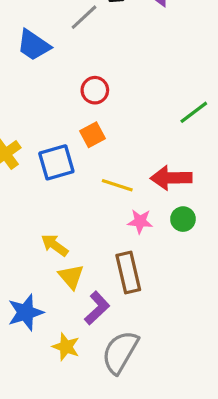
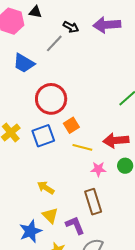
red circle: (95, 90) -> (51, 99), moved, size x1.8
orange square: (92, 135) -> (71, 125), moved
yellow triangle: (71, 277) -> (50, 215), moved
purple L-shape: (97, 308) -> (75, 225), turned -65

